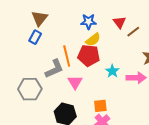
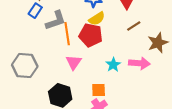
brown line: (133, 32) -> (134, 26), moved
gray L-shape: (54, 69) -> (56, 20), moved
cyan star: (112, 71) -> (113, 65), moved

